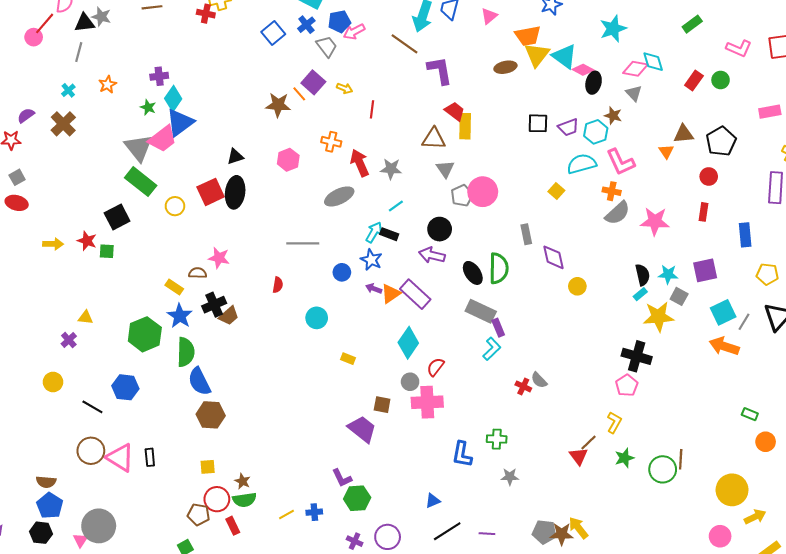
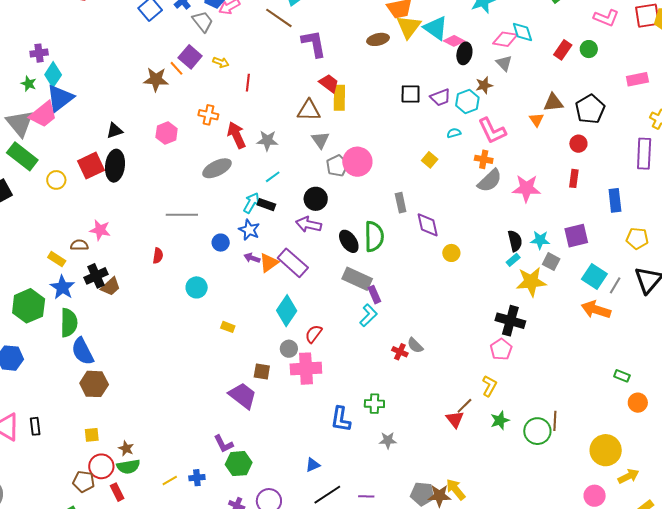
brown star: (613, 116) -> (484, 85), turned -30
cyan semicircle: (582, 164) -> (454, 133), size x0.5
cyan square: (723, 312) -> (594, 277), turned -30

